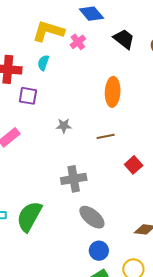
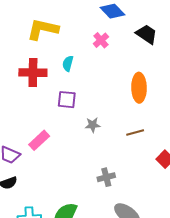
yellow L-shape: (48, 31) -> (43, 29), moved
purple square: (28, 96) -> (67, 100), moved
gray cross: (74, 179) -> (106, 177), size x0.7

